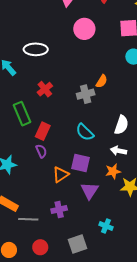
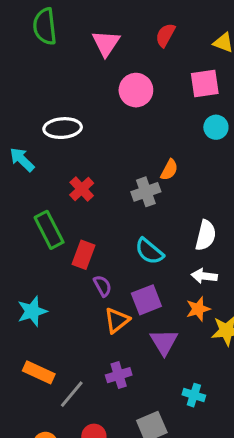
purple semicircle: (41, 151) -> (103, 286), moved
purple square: (81, 163) -> (146, 300), turned -30
gray line: (28, 219) -> (72, 394), turned -48

